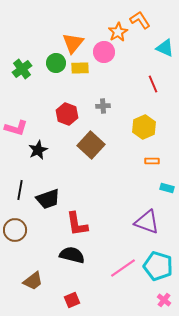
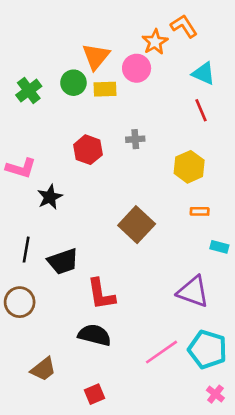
cyan triangle: (165, 48) -> (204, 73), moved
brown square: (91, 145) -> (137, 225), moved

